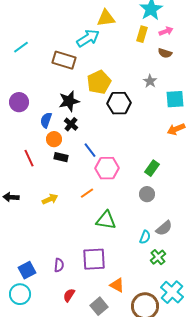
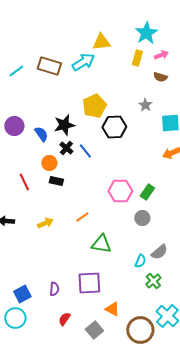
brown rectangle: (64, 60) -> (49, 66), moved
blue semicircle: (46, 120) -> (41, 134), moved, turned 126
blue line: (90, 150) -> (85, 151), moved
pink hexagon: (107, 168) -> (120, 191), moved

